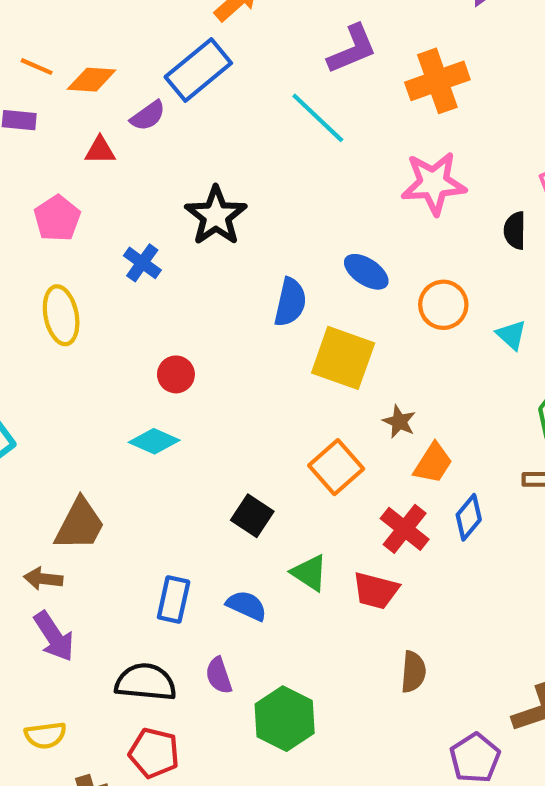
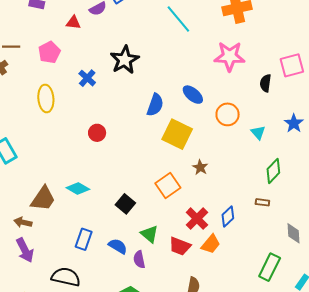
cyan diamond: (154, 441) -> (78, 188), moved
orange trapezoid: (433, 463) -> (211, 244), moved
purple semicircle: (219, 675) -> (139, 259), moved

